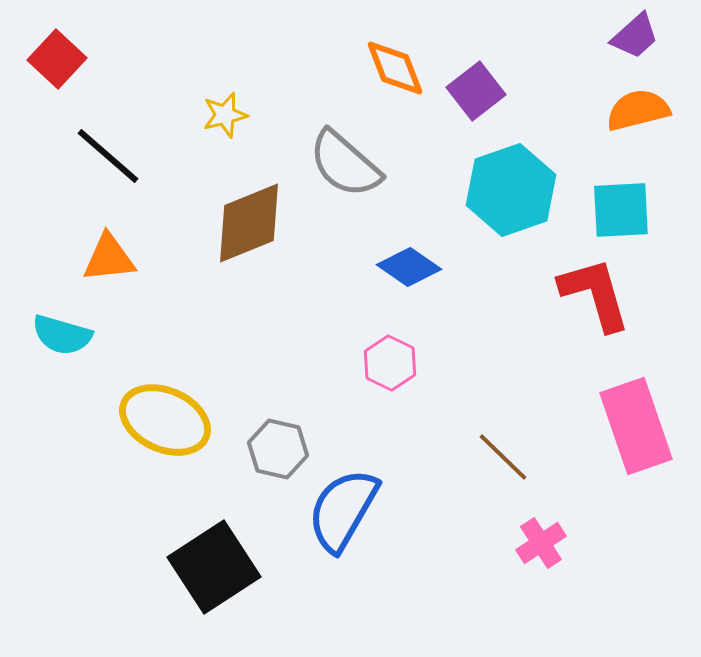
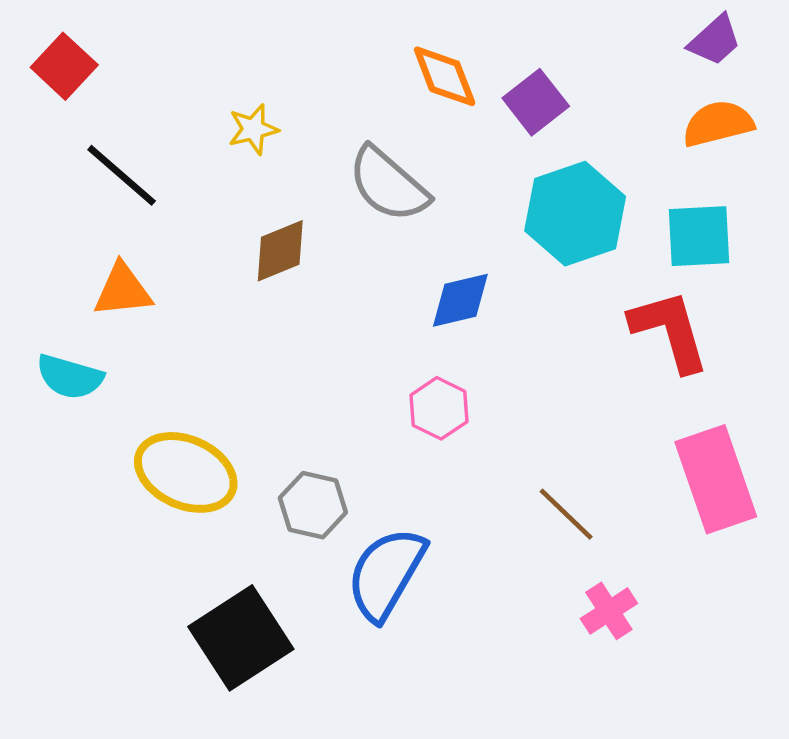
brown diamond: (249, 223) -> (280, 251), size x0.7
blue diamond: (409, 267) -> (460, 300), turned -48

